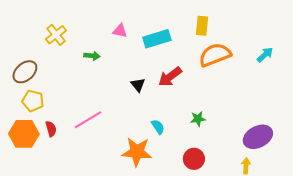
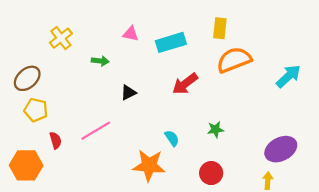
cyan arrow: (265, 55) -> (288, 76), moved, size x1.4
black triangle: (138, 85) -> (128, 93), moved, turned 42
orange hexagon: (24, 134) -> (26, 165), moved

